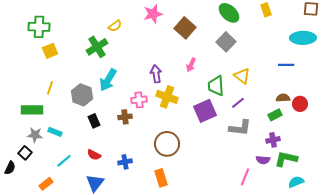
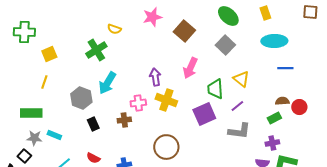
yellow semicircle: (115, 26) -> (114, 29), turned 56
green cross: (39, 27) -> (24, 32), moved
cyan ellipse: (303, 38) -> (274, 41), moved
pink arrow: (191, 65) -> (190, 68), size x1.5
yellow line: (50, 88) -> (44, 82), moved

